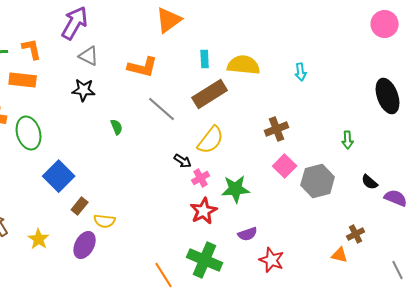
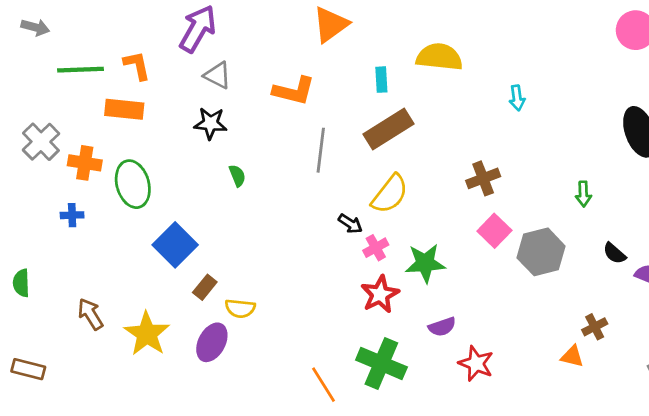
yellow semicircle: (244, 65) -> (439, 57), moved
gray line: (162, 109) -> (321, 150), turned 56
green semicircle: (117, 127) -> (237, 176), moved
yellow star: (39, 239) -> (147, 334), size x1.5

